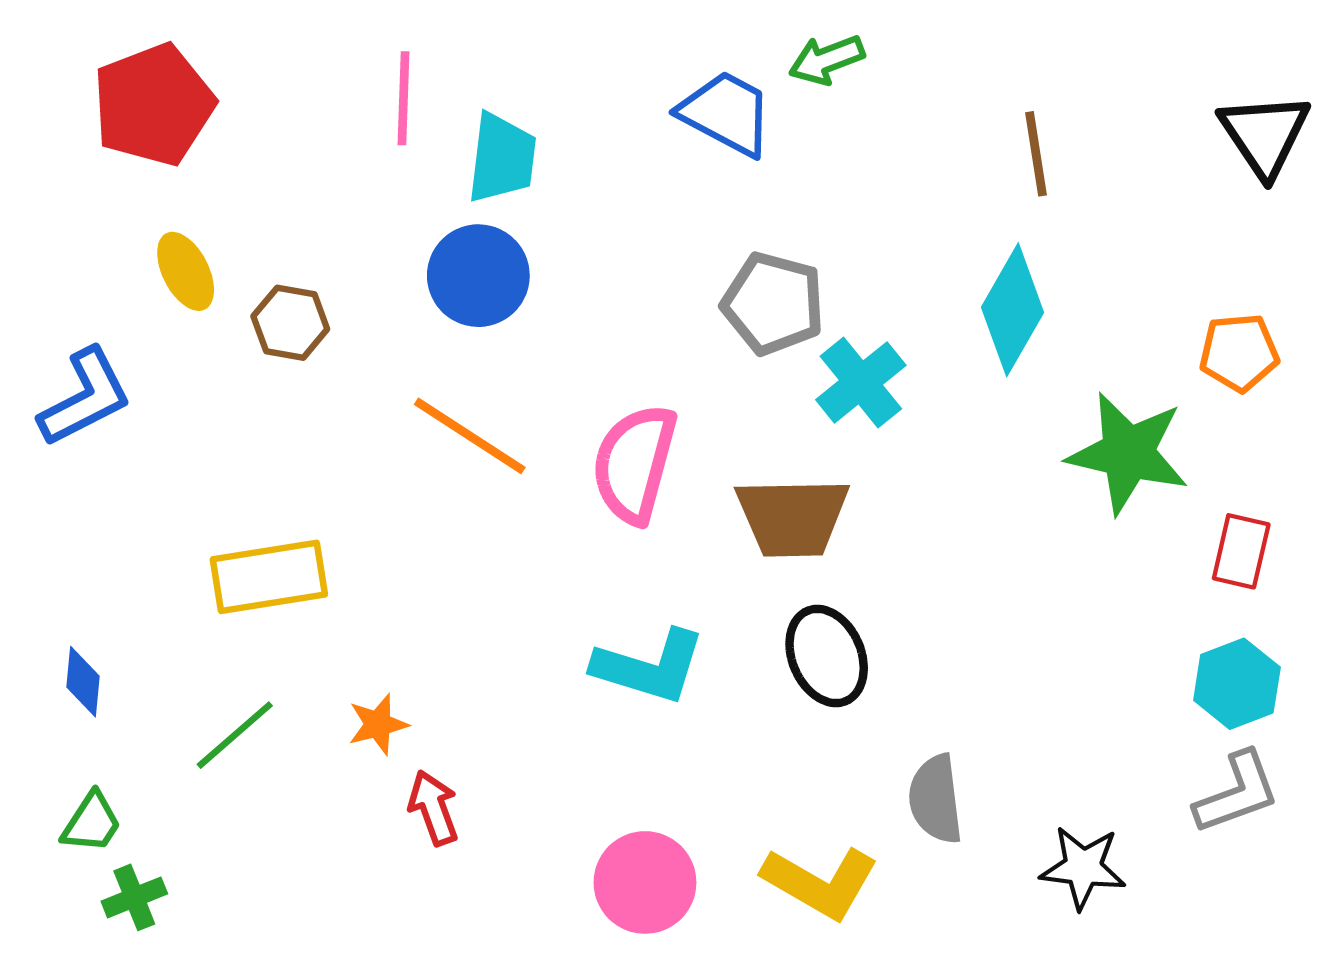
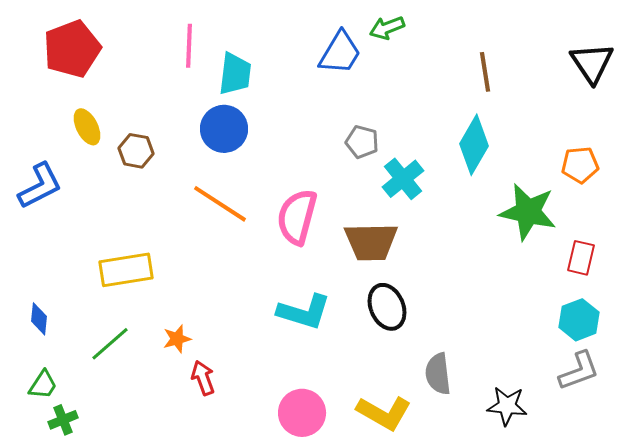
blue trapezoid: (726, 113) -> (340, 53), turned 93
gray pentagon: (773, 303) -> (362, 142), size x0.7

